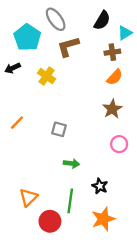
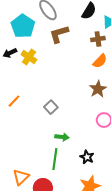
yellow cross: (47, 76) -> (29, 57), moved
gray square: (59, 129) -> (51, 107), turned 32
orange triangle: (28, 197) -> (21, 177), moved
green line: (70, 201) -> (55, 159), moved

